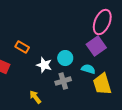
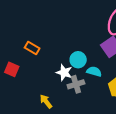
white star: (44, 65) -> (64, 73), moved
cyan semicircle: (88, 69) -> (94, 71), moved

